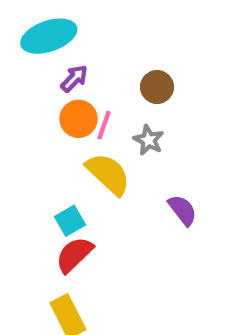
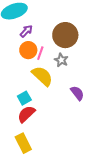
brown circle: (157, 87) -> (65, 35), size x1.6

